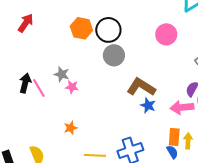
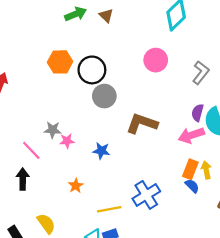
orange hexagon: (81, 28) -> (60, 62), moved
black arrow: (25, 83) -> (23, 179), moved
blue star: (148, 105) -> (101, 151), moved
orange rectangle: (174, 137) -> (190, 169), turned 30

